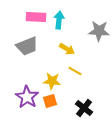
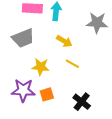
yellow star: (52, 81) -> (41, 67), moved
purple star: (27, 97) -> (23, 90), turned -30

